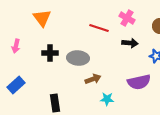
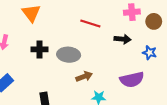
pink cross: (127, 18) -> (132, 12), moved, turned -35

